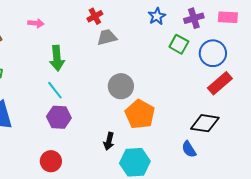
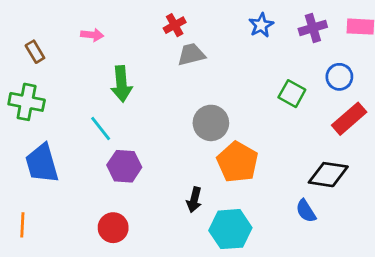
green square: (179, 44) -> (292, 94), moved
blue circle: (213, 53) -> (339, 77), size x0.7
cyan line: (55, 90) -> (101, 128), moved

